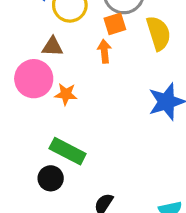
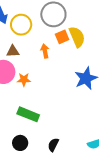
orange square: (115, 24) -> (62, 37), moved
black circle: (51, 178) -> (20, 143), moved

